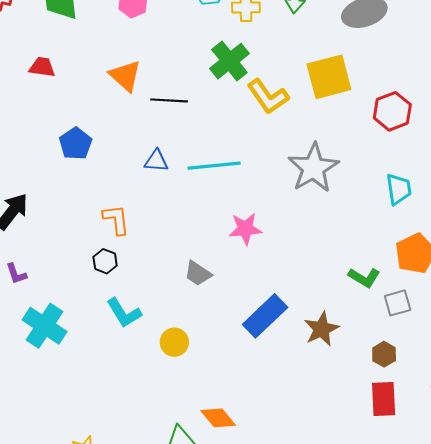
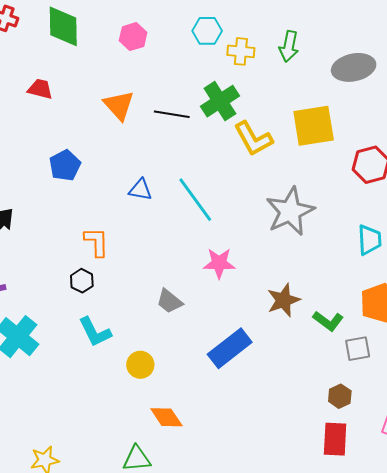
black line: (169, 100) -> (172, 114), moved
cyan line: (214, 166) -> (195, 200), turned 54
brown star: (321, 329) -> (284, 300), moved
orange diamond: (218, 418) -> (166, 417), moved

